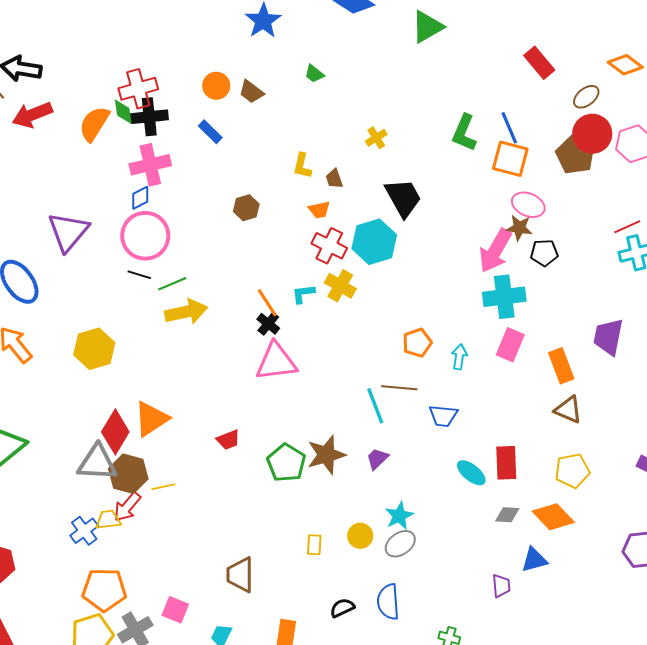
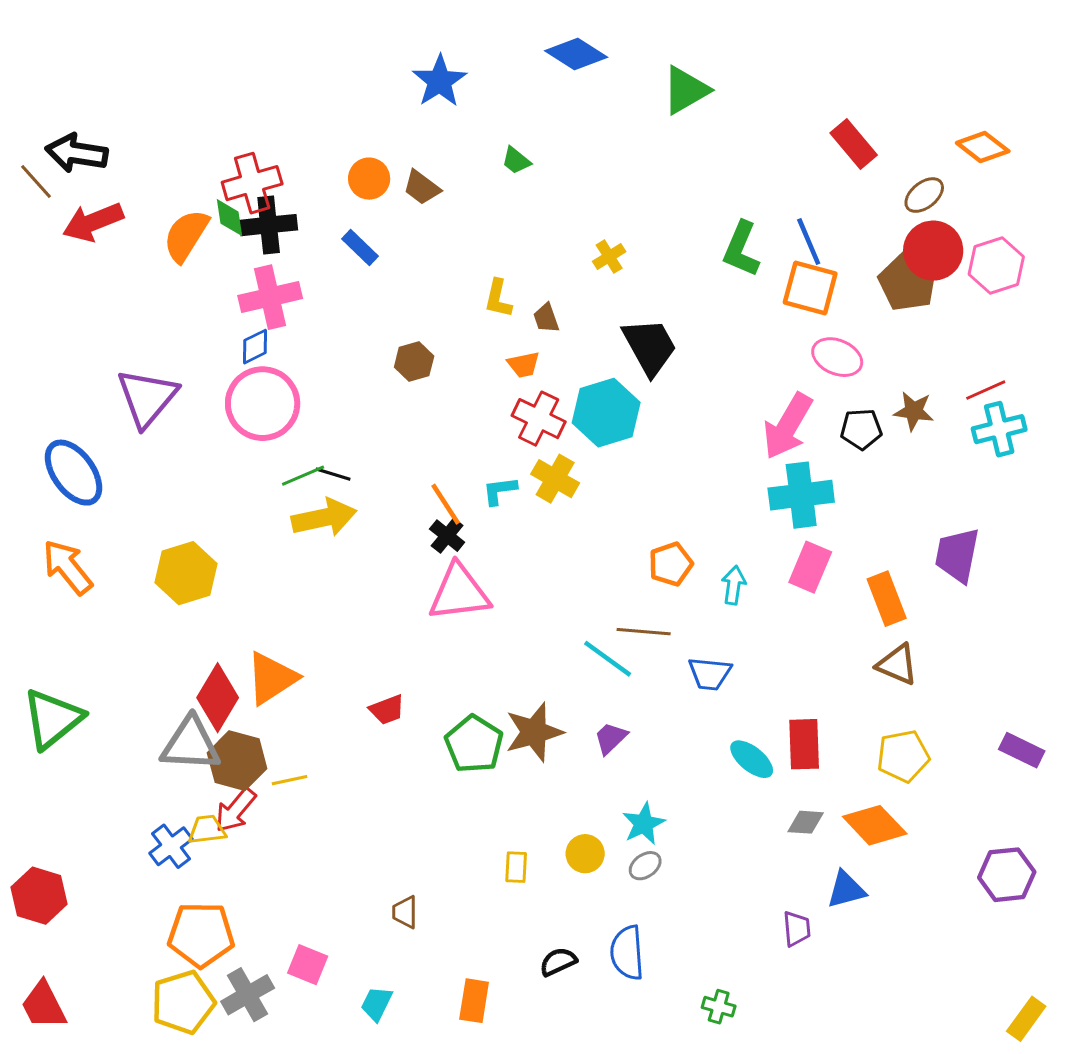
brown star: (519, 228) -> (914, 411), moved
black line: (139, 275) -> (333, 474), moved
cyan line: (375, 406) -> (608, 659), turned -33
gray ellipse: (400, 544) -> (645, 866), size x0.7
brown trapezoid: (240, 575) -> (405, 912), size x0.6

